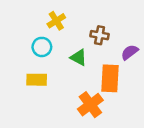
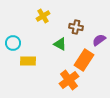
cyan circle: (42, 47) -> (13, 43), moved
orange rectangle: (110, 78) -> (84, 60), turned 30

